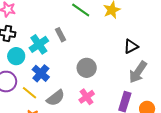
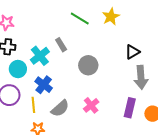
gray circle: (87, 68) -> (88, 65), moved
gray arrow: (138, 72) -> (141, 77), turned -35
yellow line: (29, 93) -> (33, 105), turned 49

